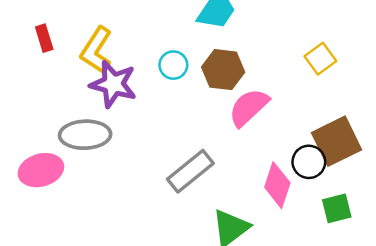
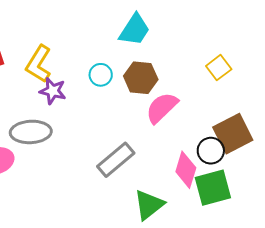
purple star: (113, 84) -> (53, 91), size x0.7
green square: (337, 208) -> (213, 188), moved, size x1.5

